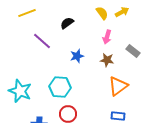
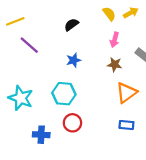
yellow line: (27, 13) -> (15, 21), moved
purple line: (42, 41) -> (29, 45), moved
blue star: (77, 56) -> (74, 60), moved

